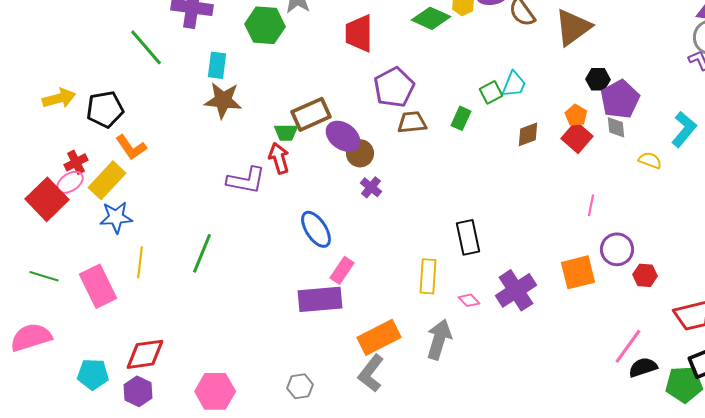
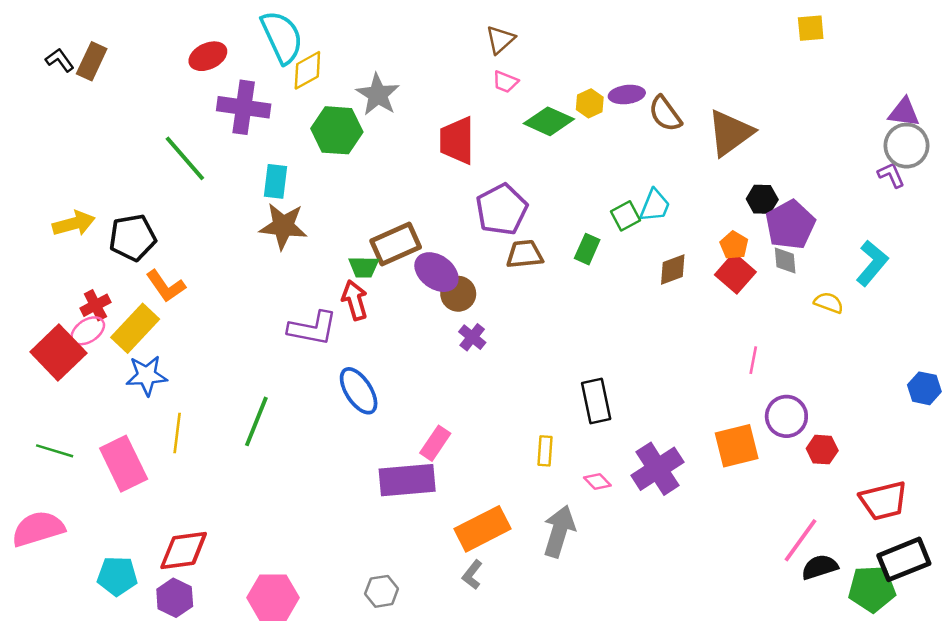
blue ellipse: (316, 229) -> (359, 391), moved
yellow rectangle: (428, 276) -> (545, 451), size x0.7
gray L-shape: (371, 373) -> (472, 575), size x0.6

